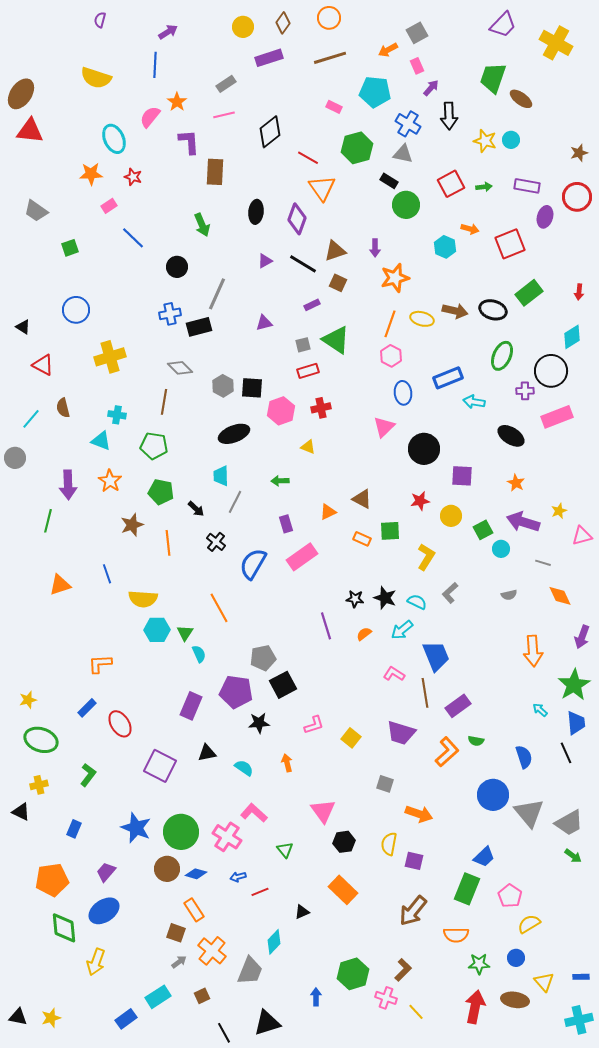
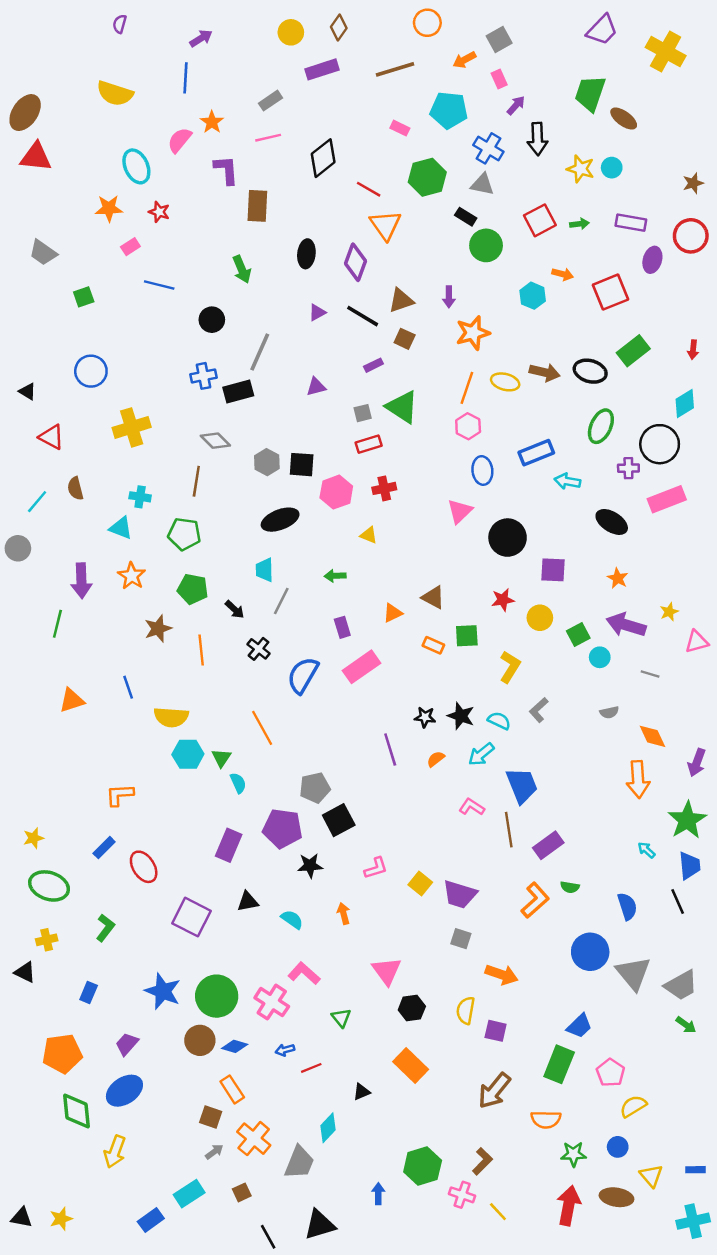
orange circle: (329, 18) -> (427, 23), moved
blue line: (133, 238) -> (159, 285), turned -30
orange diamond: (560, 596) -> (652, 736), moved
purple trapezoid: (401, 733) -> (460, 894), moved

